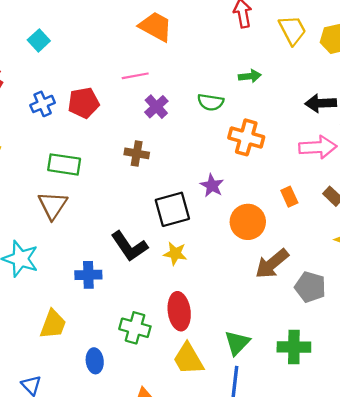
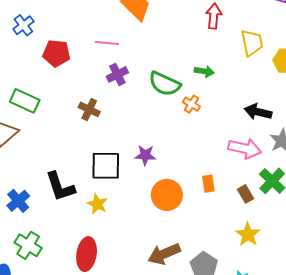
green semicircle: (211, 102) -> (165, 84), size x1.4
blue cross: (43, 104) -> (23, 25), moved, turned -30
orange cross: (246, 137) -> (191, 104), moved, size x0.6
purple star: (212, 186) -> (145, 155), turned 30
brown arrow: (272, 264) -> (164, 254), moved
blue cross: (88, 275) -> (18, 201), turned 35
green cross: (135, 328) -> (28, 245), moved

